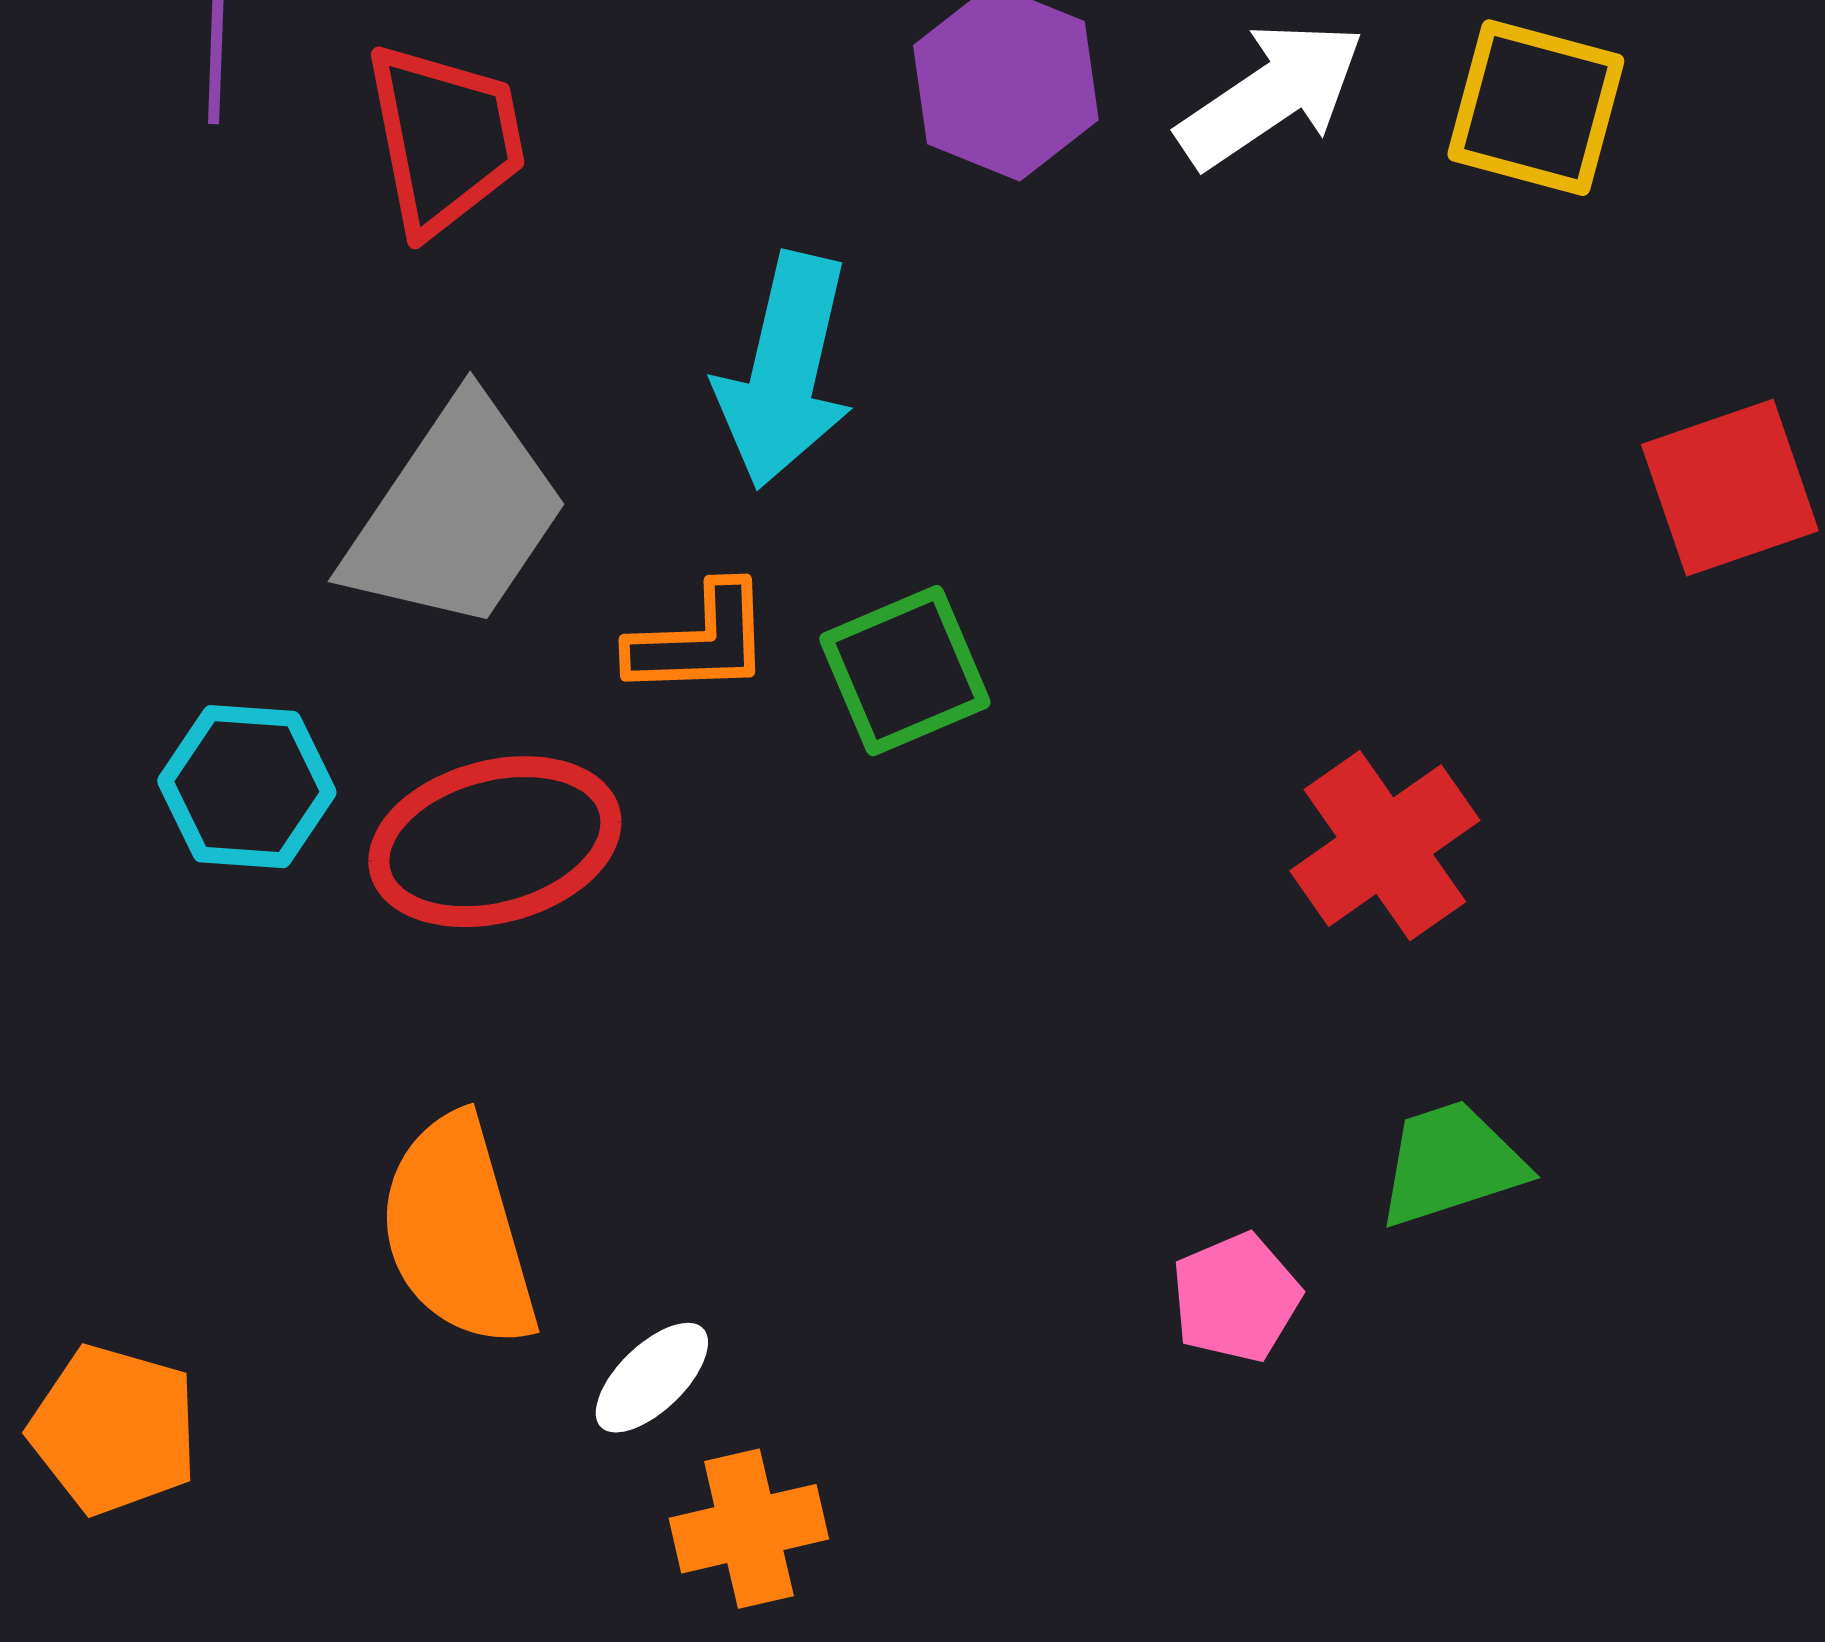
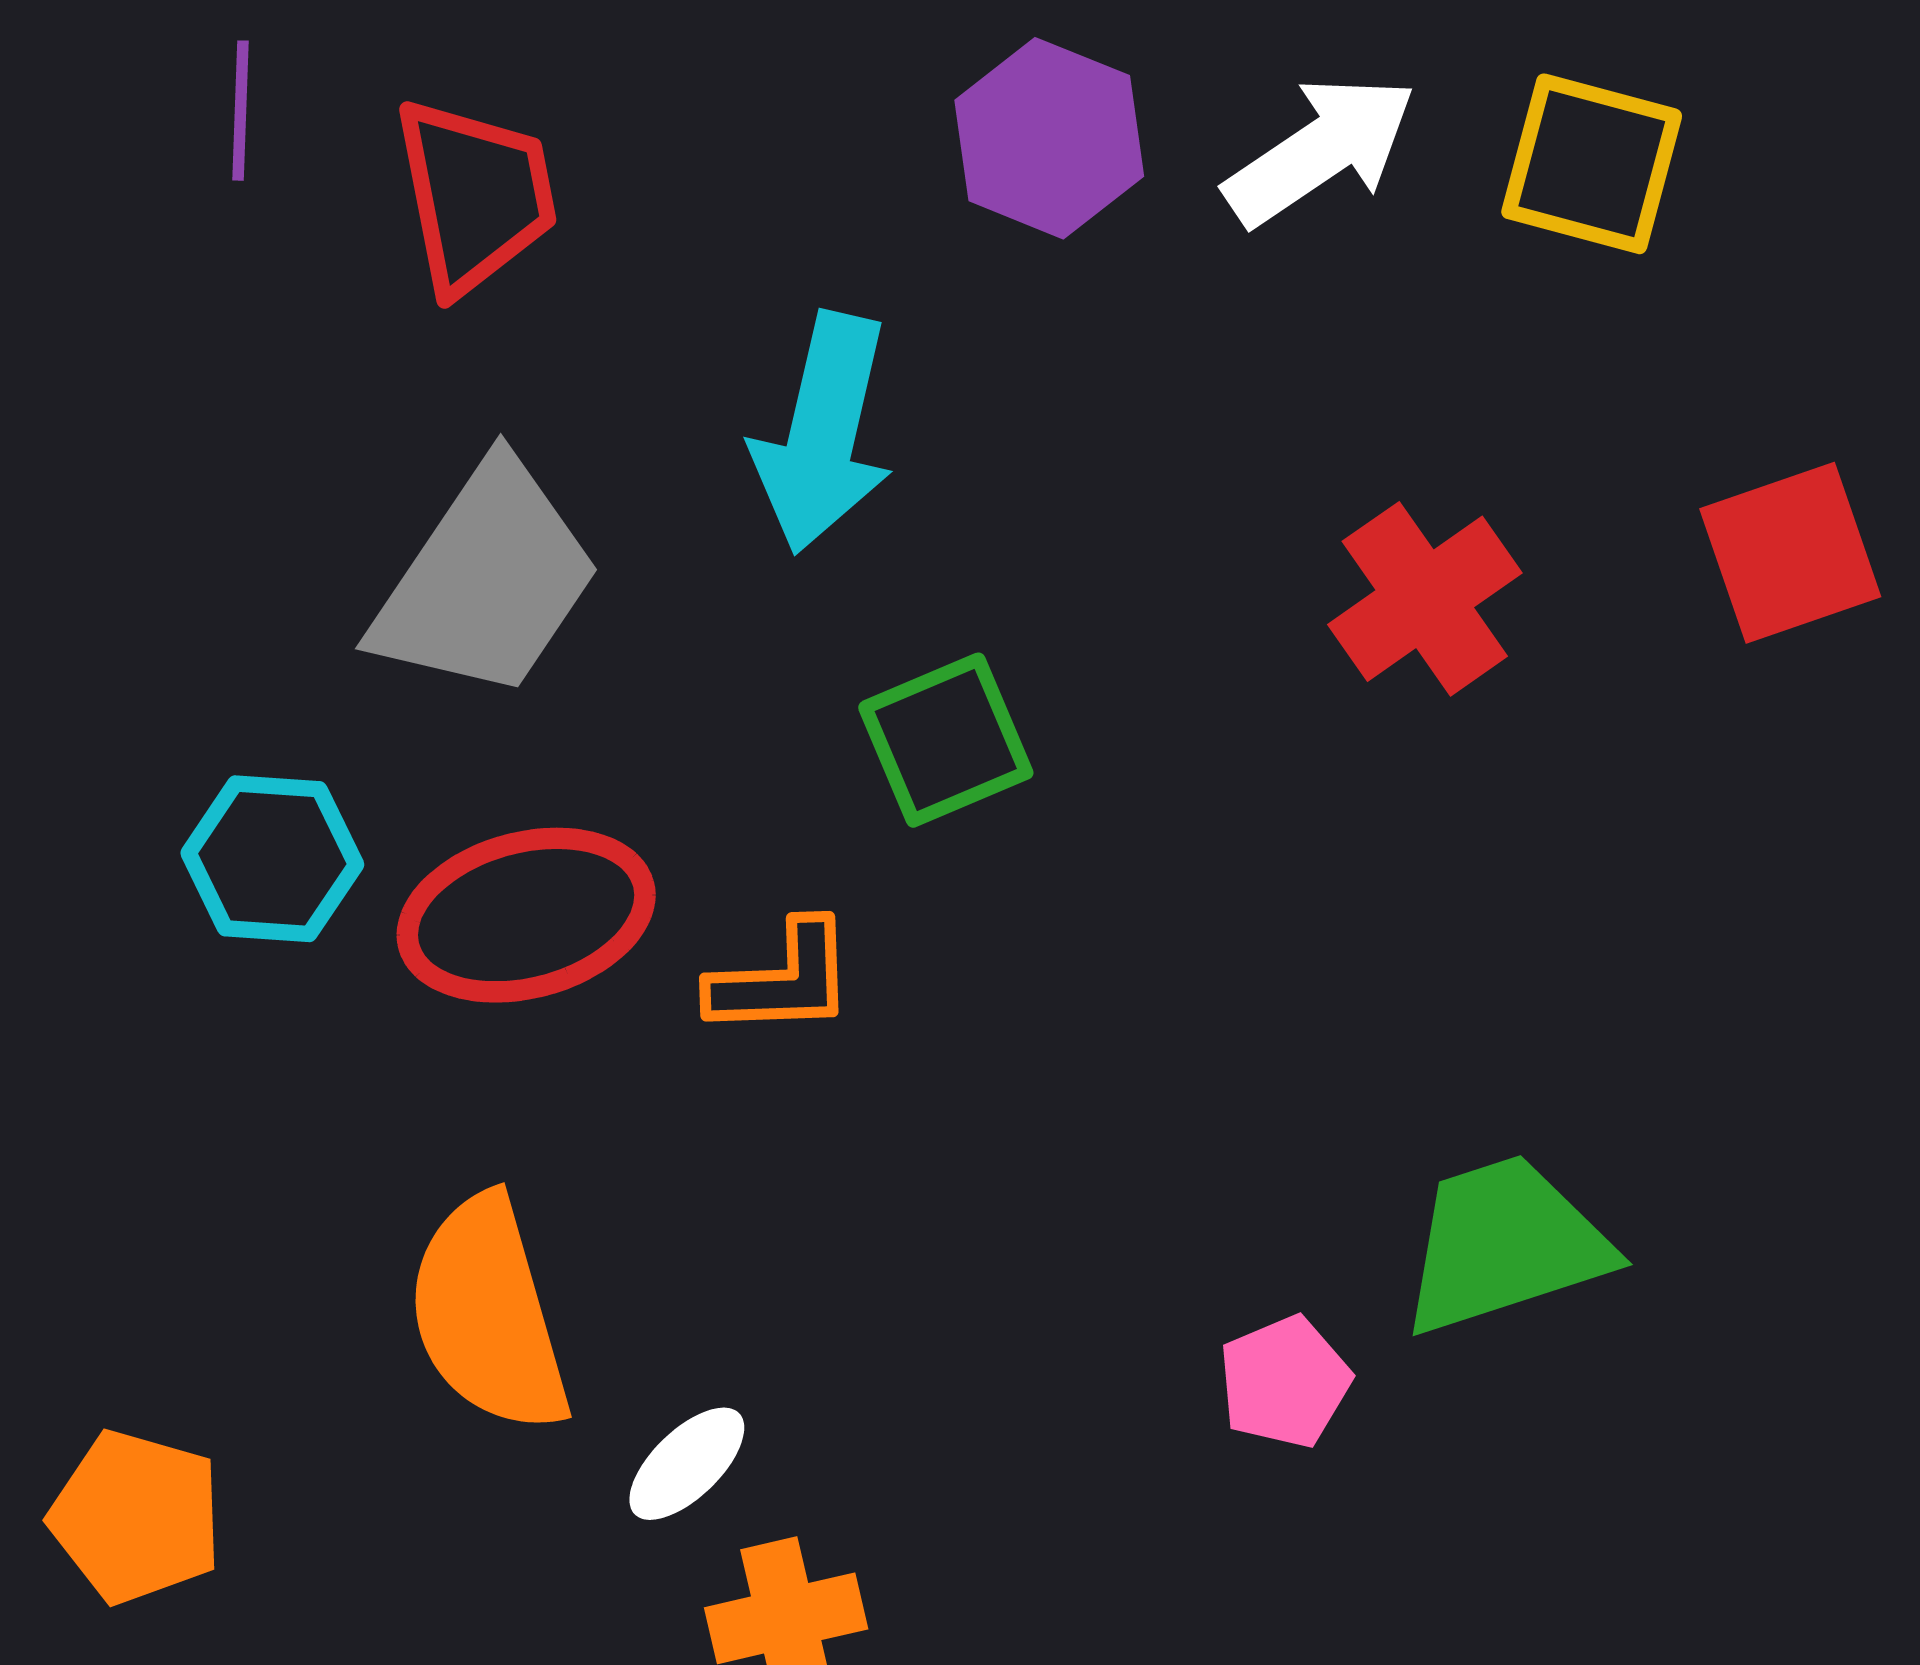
orange L-shape: (700, 641) -> (782, 980), moved
red cross: (1385, 846) -> (1425, 599), moved
green trapezoid: (1451, 1164) -> (1505, 1245), size x1.4

